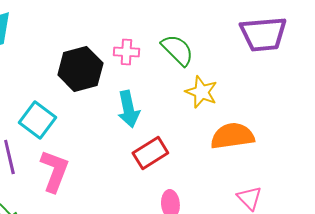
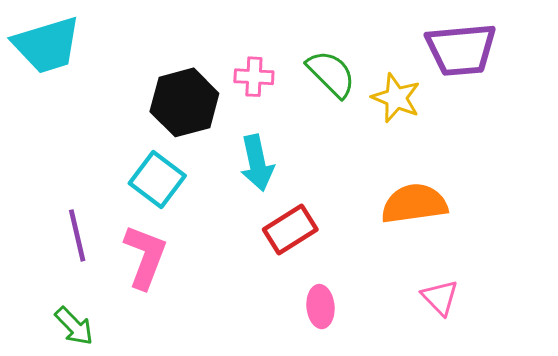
yellow star: (201, 92) -> (396, 98), moved
cyan square: (37, 120) -> (157, 180), moved

